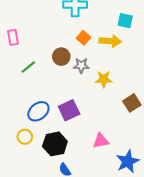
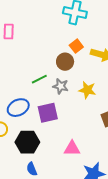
brown circle: (61, 57) -> (65, 62), moved
gray star: (81, 65) -> (61, 86), moved
green line: (28, 67) -> (39, 79), moved

